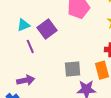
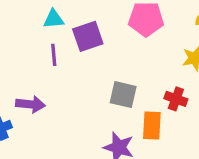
gray square: (73, 69) -> (123, 95), moved

